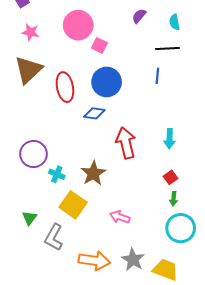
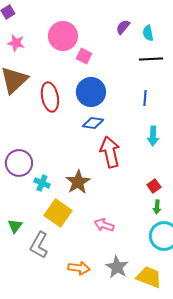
cyan semicircle: (175, 22) -> (148, 33), moved
blue line: (157, 76) -> (145, 98), moved
blue diamond: (94, 113) -> (93, 123), moved
cyan arrow: (169, 139) -> (153, 136), moved
orange arrow: (94, 261) -> (79, 268), size x0.7

